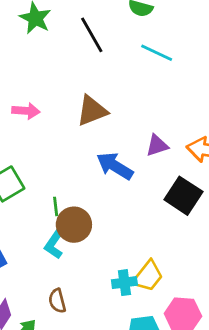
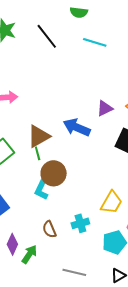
brown triangle: (92, 111) -> (39, 136), moved
green line: (56, 206) -> (38, 153), moved
cyan cross: (124, 283) -> (80, 223), moved

